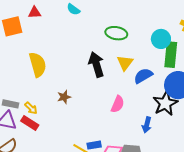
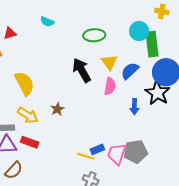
pink semicircle: (118, 104) -> (110, 86), moved
yellow arrow: (31, 108) -> (28, 115), moved, size x1.5
blue arrow: (147, 125) -> (134, 107), moved

